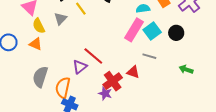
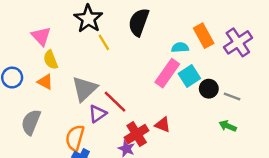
gray triangle: (60, 19) -> (85, 89), moved, size x1.6
black circle: (176, 33) -> (209, 89), moved
gray line: (149, 56) -> (232, 97), moved
gray semicircle: (40, 77) -> (31, 122), moved

